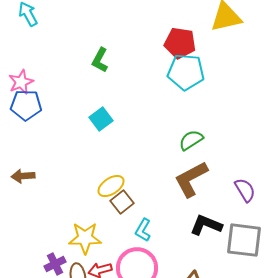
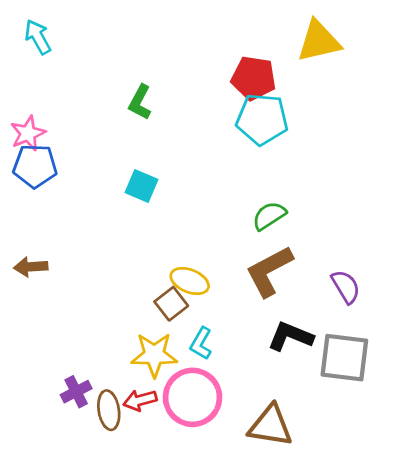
cyan square: (101, 119) -> (141, 186), turned -30
yellow ellipse: (111, 186) -> (190, 281), moved, turned 56
yellow star: (85, 238) -> (154, 355), moved

